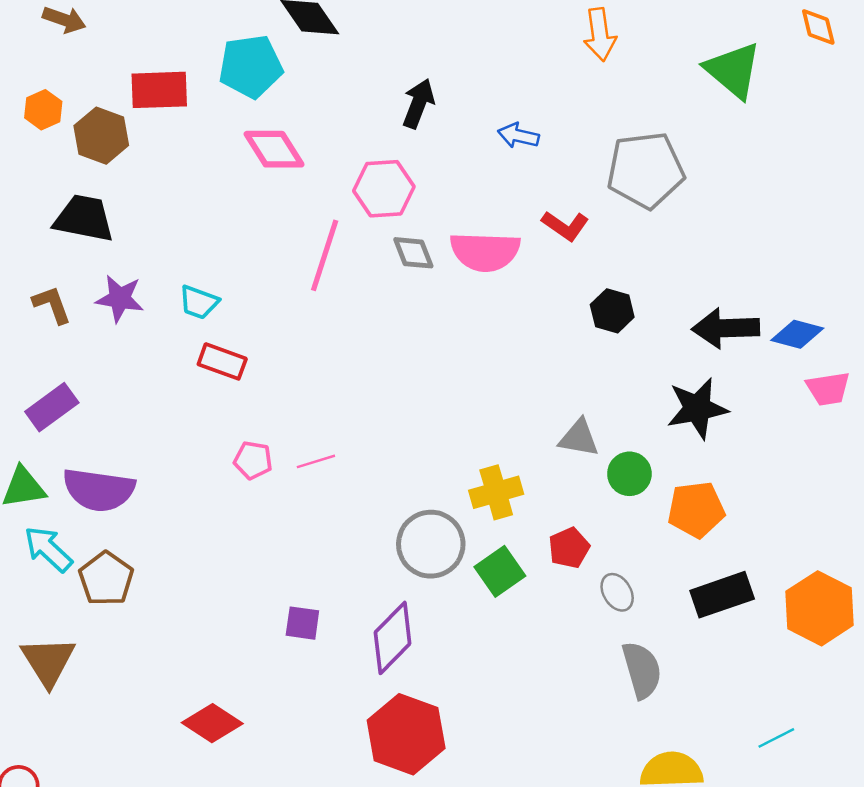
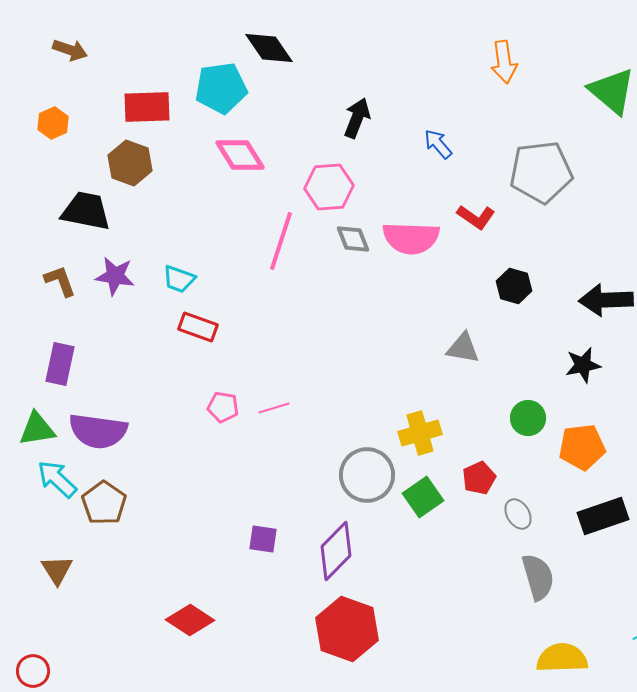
brown hexagon: (101, 136) -> (130, 163), moved
blue arrow: (518, 136) -> (438, 144), turned 36
purple rectangle: (52, 407) -> (60, 364), turned -42
black star: (697, 408) -> (583, 365), size x0.7
gray triangle: (579, 438) -> (463, 348), moved
brown triangle: (48, 661) -> (57, 570), size x0.7

